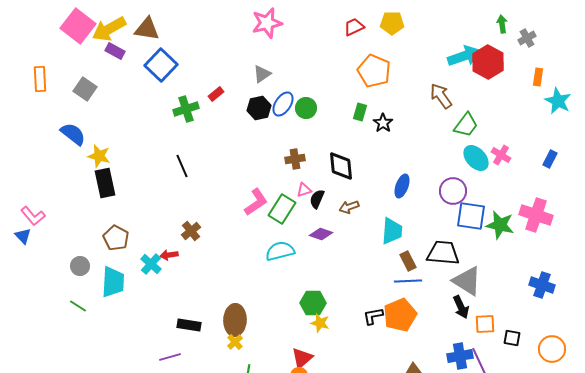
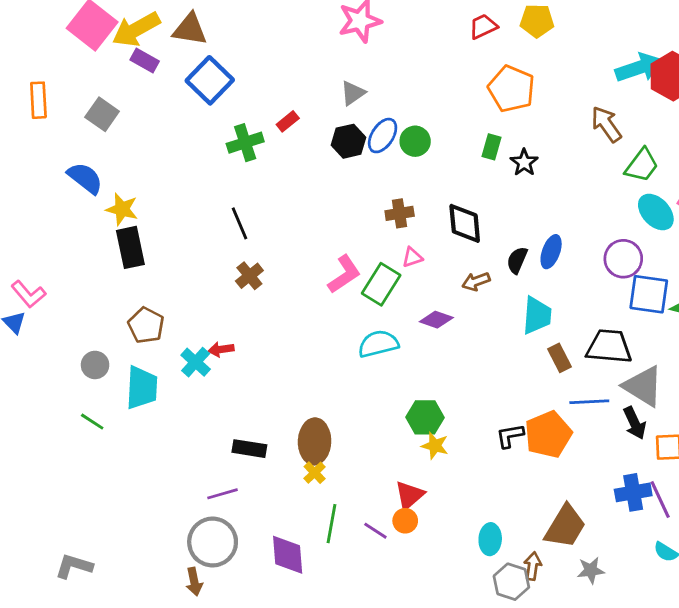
black semicircle: (317, 199) -> (517, 260), moved
brown cross: (191, 231) -> (249, 276), moved
blue line: (408, 281) -> (589, 402), moved

